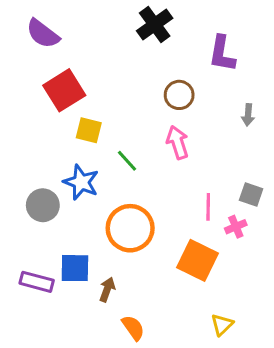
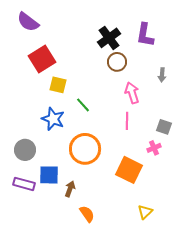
black cross: (155, 25) -> (109, 38), moved
pink arrow: (178, 142) -> (132, 93), moved
gray circle: (43, 205) -> (25, 150), moved
pink line: (208, 207) -> (127, 121), moved

